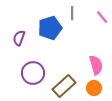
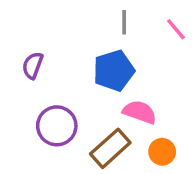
blue pentagon: (50, 28) -> (114, 71), moved
pink semicircle: (96, 65) -> (140, 112), moved, turned -54

